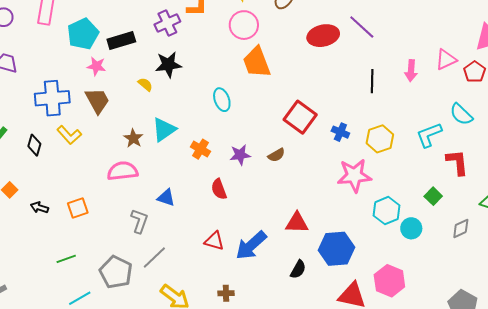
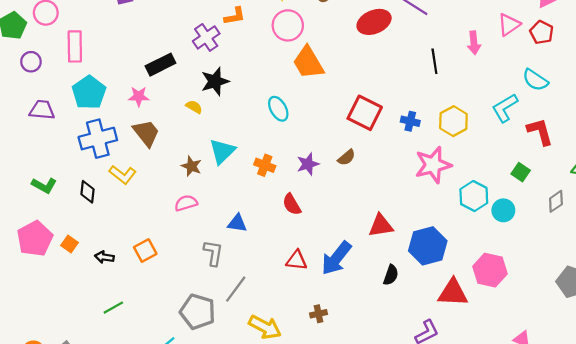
cyan pentagon: (83, 34) -> (89, 92), moved
pink semicircle: (123, 171) -> (186, 203), size x0.7
green line: (66, 259) -> (113, 308), moved

